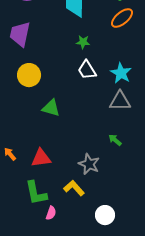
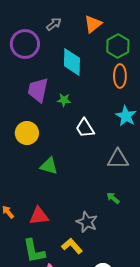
orange ellipse: (122, 18) -> (120, 76), turned -50
purple trapezoid: (20, 34) -> (38, 90), moved
green star: (83, 42) -> (64, 100), moved
cyan star: (121, 73) -> (126, 116), moved

